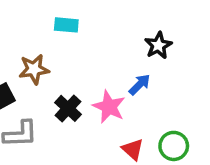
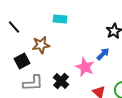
black cross: (68, 108) -> (61, 81), moved

